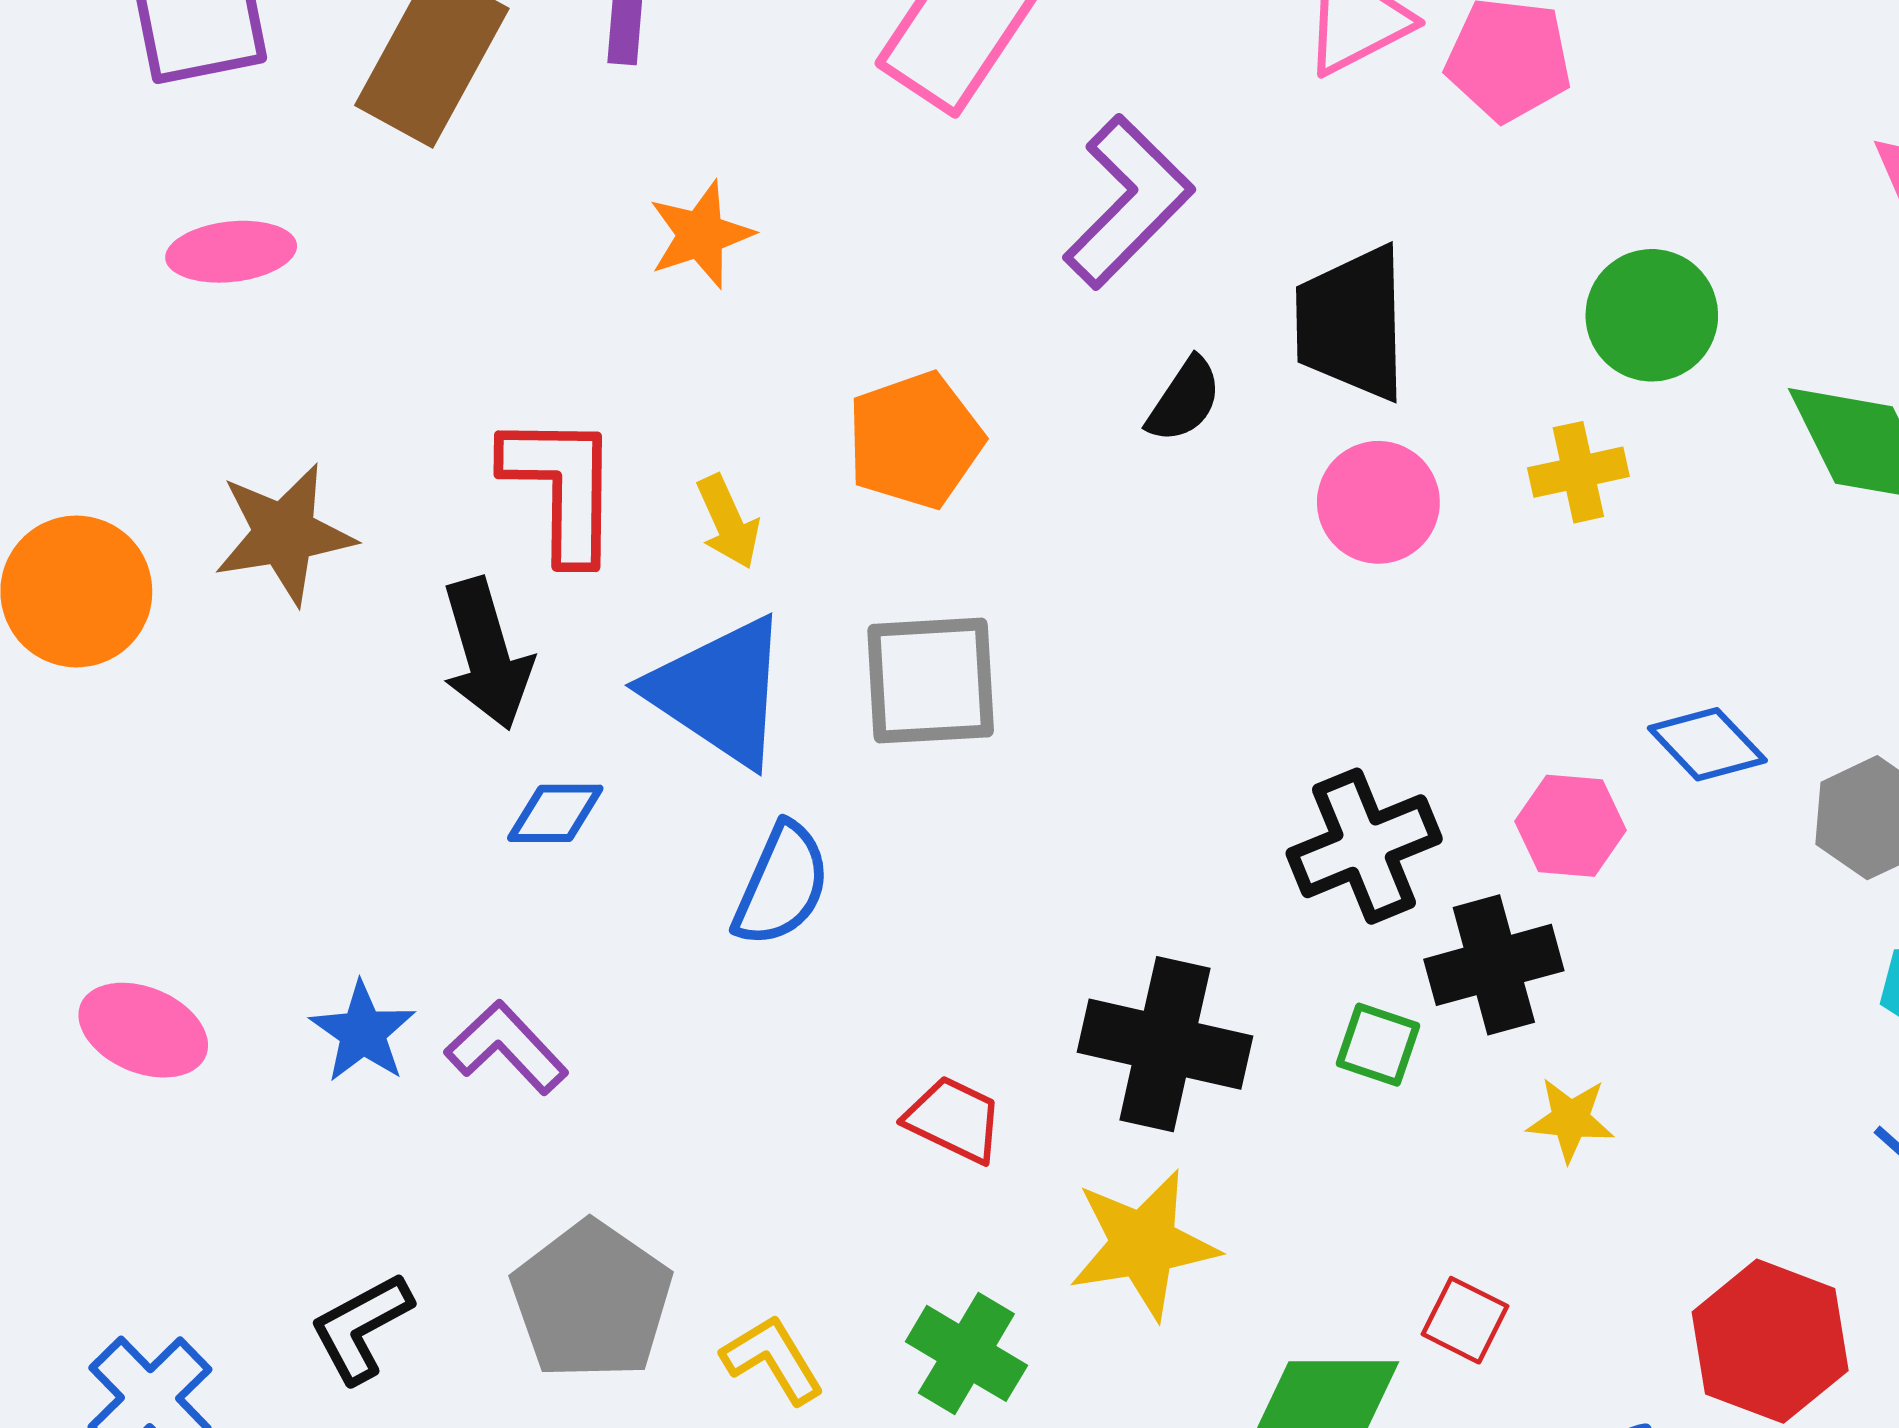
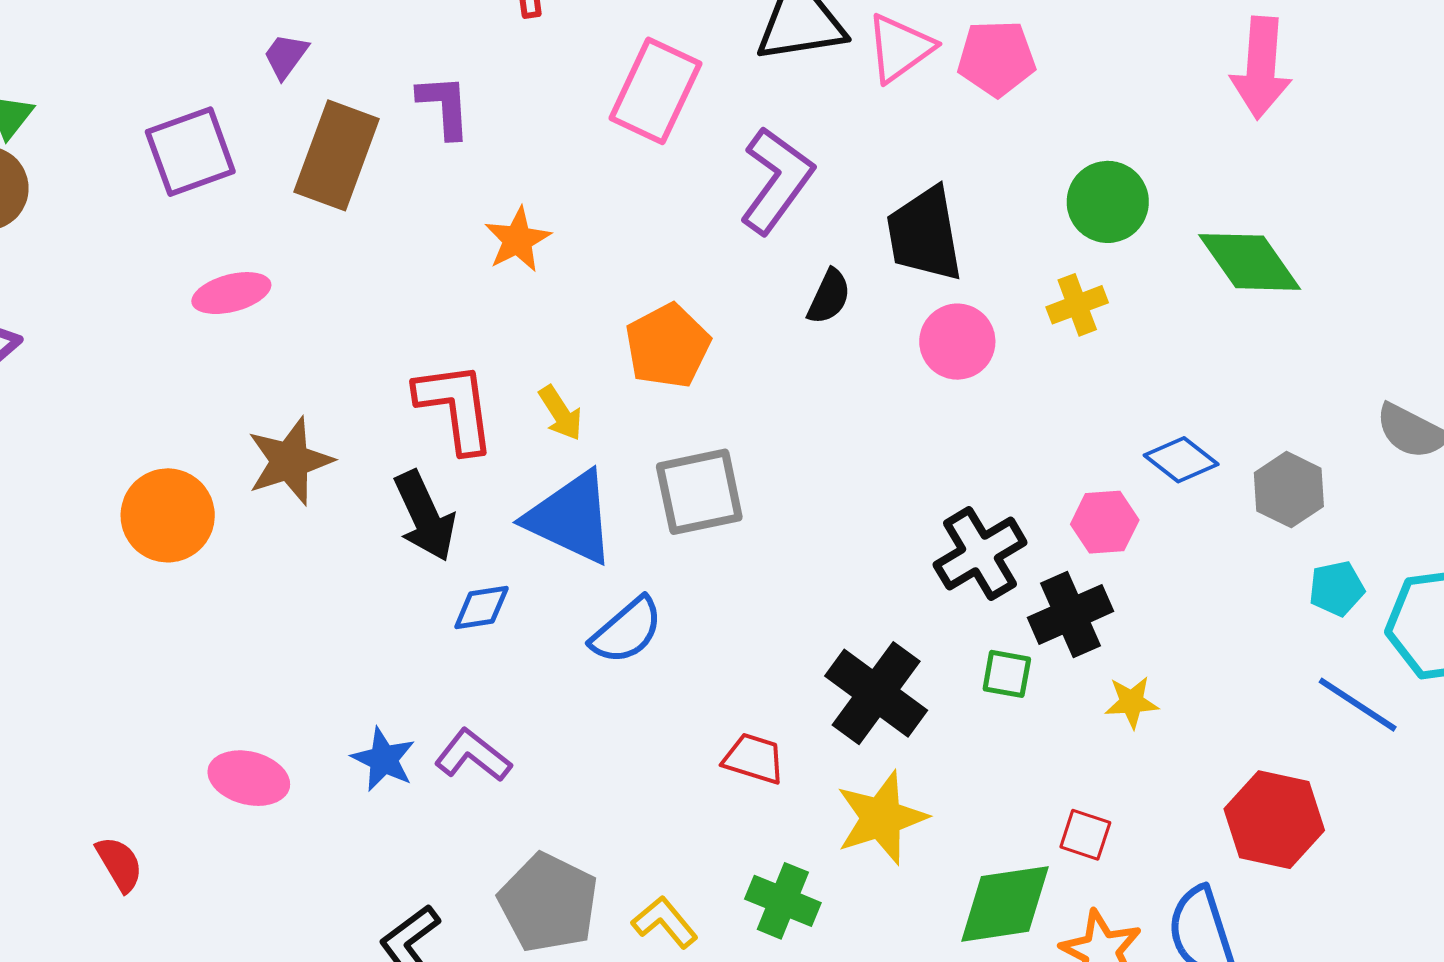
blue semicircle: (782, 885) -> (627, 631), turned 34
black cross: (1165, 1044) -> (876, 693), turned 32

